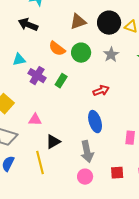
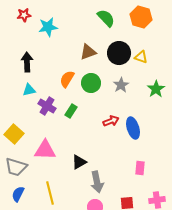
black arrow: (28, 25) -> (27, 62), moved, turned 66
orange semicircle: (57, 49) -> (67, 79), turned 84
pink triangle: (35, 120) -> (45, 150), size x1.6
blue ellipse: (95, 122) -> (133, 128), moved
black triangle: (53, 142) -> (79, 162), moved

